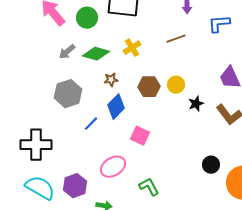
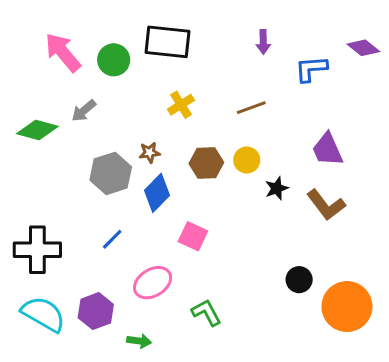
brown line: (176, 39) -> (251, 108), moved
green diamond: (96, 54) -> (37, 130), moved
gray hexagon: (68, 94) -> (111, 173), moved
blue line: (91, 124) -> (112, 239), moved

